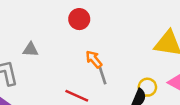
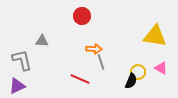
orange arrow: (94, 59) -> (94, 49), turned 133

